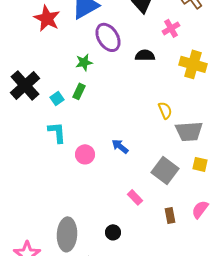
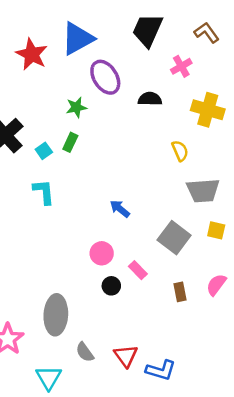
yellow semicircle: (165, 110) -> (180, 151), moved
pink circle: (85, 154) -> (102, 253), moved
black circle: (113, 232) -> (111, 286), moved

